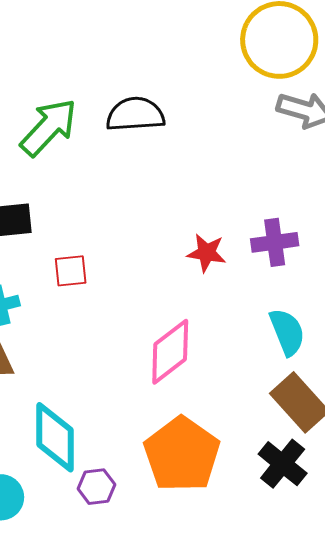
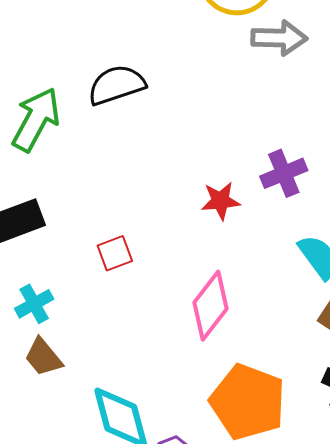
red square: (71, 271) -> (115, 253), moved

